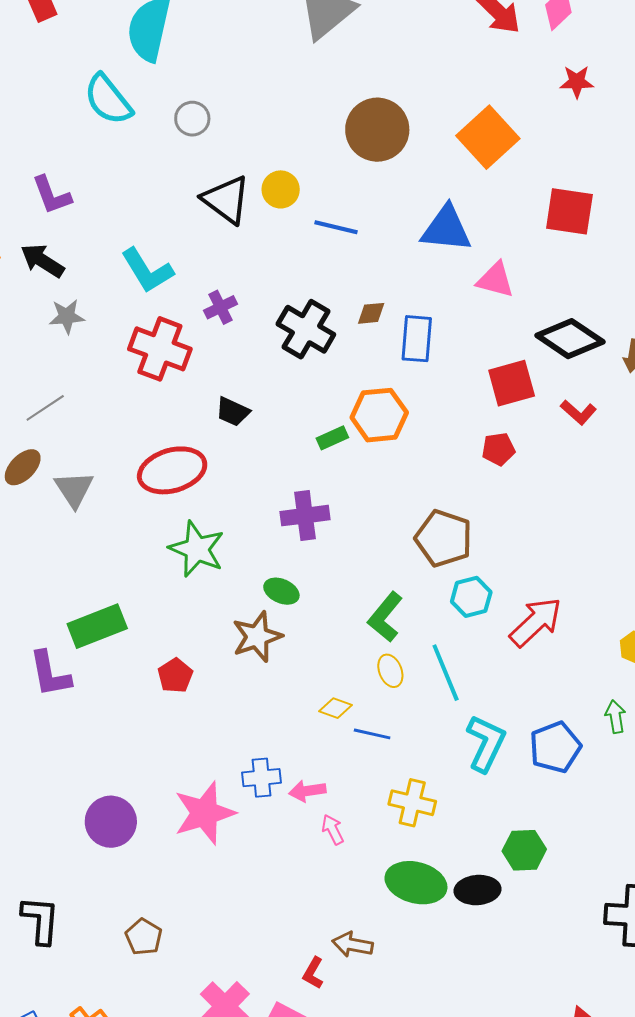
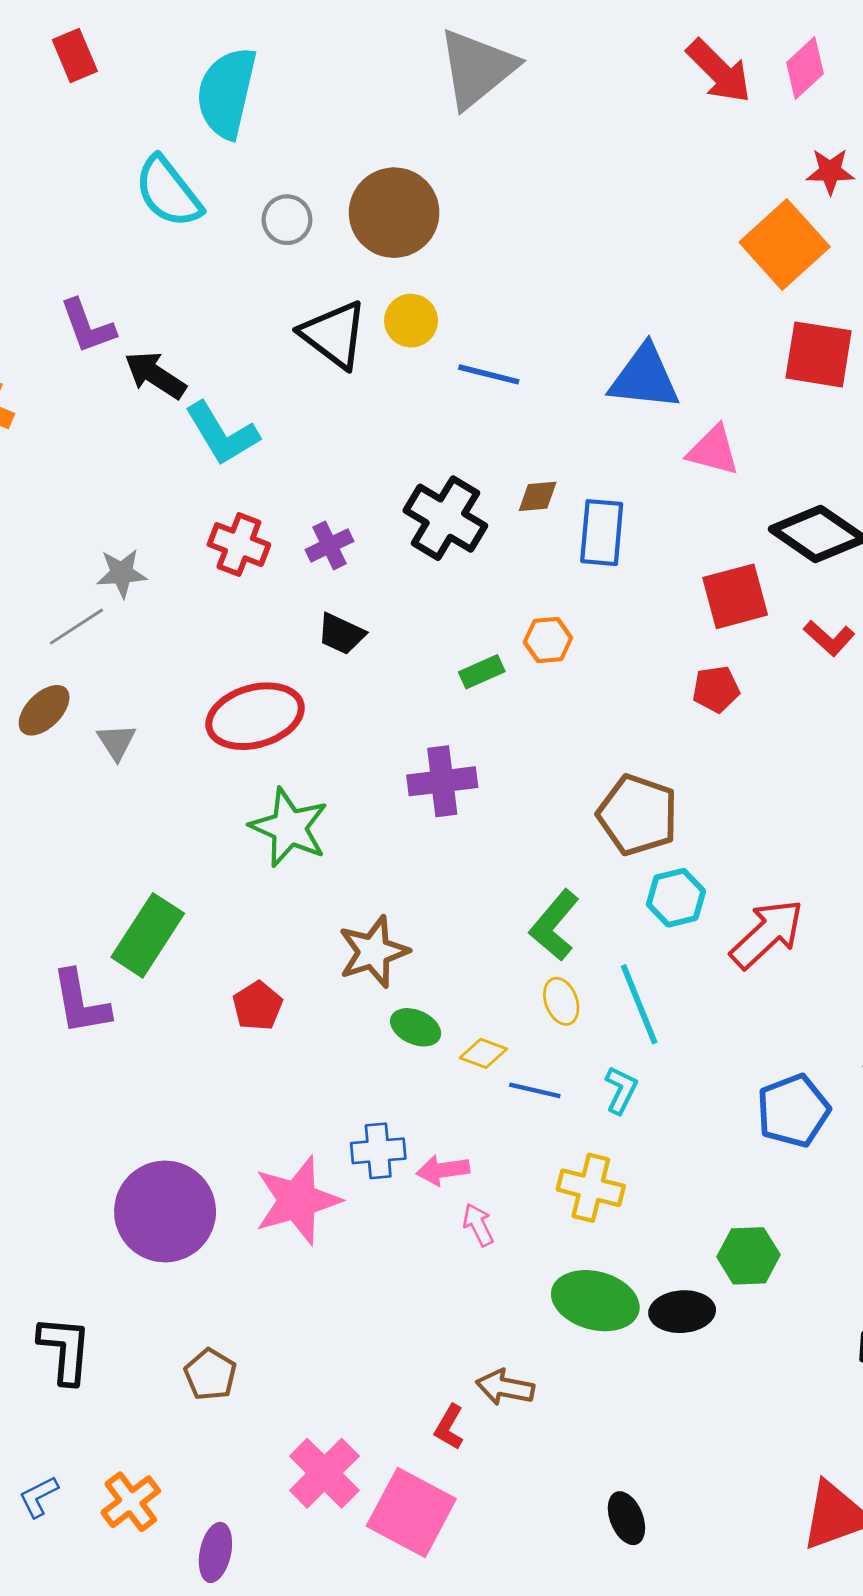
brown circle: (377, 130) -> (394, 213), moved
orange square: (488, 137) -> (785, 244), moved
black arrow: (42, 261) -> (155, 375), moved
purple cross: (221, 307) -> (330, 545), moved
gray star: (67, 316) -> (122, 573), moved
red cross: (160, 349) -> (239, 545), size x0.7
orange hexagon: (379, 415) -> (548, 640), size x0.6
gray triangle: (74, 489) -> (116, 742), size x0.7
green ellipse: (281, 591) -> (416, 1027), moved
green rectangle: (97, 626) -> (148, 935), turned -36
cyan L-shape: (486, 743) -> (621, 1090), moved, size x0.6
purple circle: (111, 822) -> (165, 1211), size x1.4

